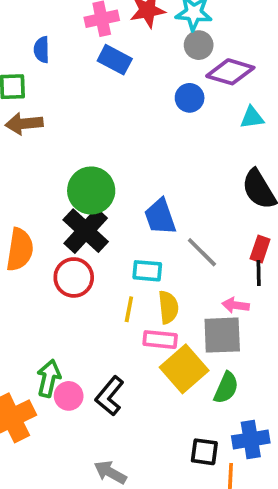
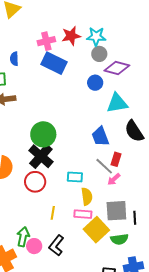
blue rectangle: (115, 60) -> (54, 63), size x1.4
cyan triangle: (252, 118) -> (117, 103), moved, size x1.6
blue trapezoid: (160, 217) -> (100, 137), moved
red rectangle: (260, 249) -> (116, 159), moved
black line: (259, 273) -> (135, 218), moved
pink arrow: (236, 305) -> (114, 179), moved, turned -48
yellow line: (129, 309) -> (53, 213), moved
green semicircle: (226, 388) -> (119, 239), turned 60

